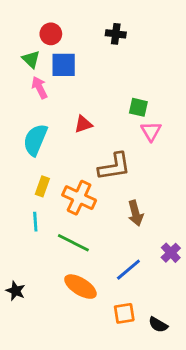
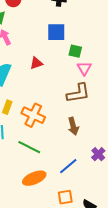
blue square: (64, 65) -> (56, 32), moved
brown L-shape: (114, 167) -> (78, 93), moved
orange ellipse: (80, 287) -> (34, 178), turned -55

